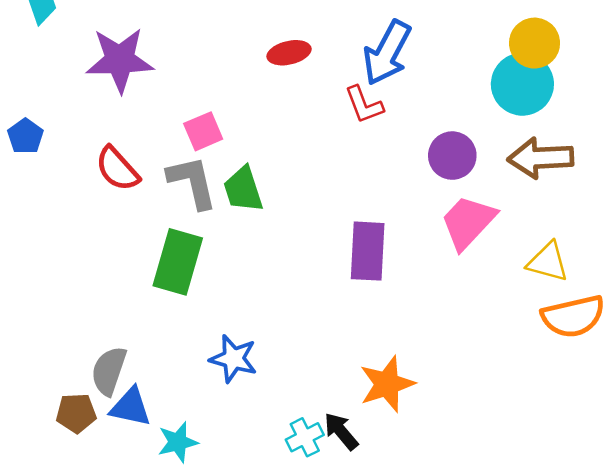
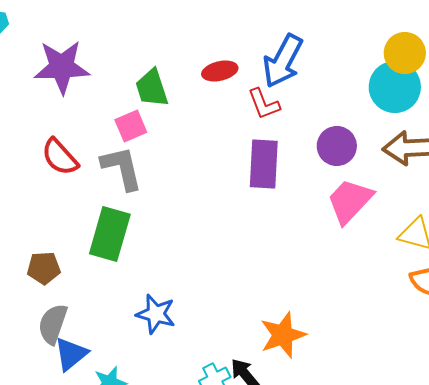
red ellipse: (289, 53) -> (220, 71), moved
green trapezoid: (243, 189) -> (152, 88), moved
purple rectangle: (368, 251) -> (264, 164), moved
blue triangle: (131, 407) -> (71, 354), turned -51
brown pentagon: (76, 413) -> (44, 268), moved

